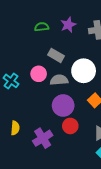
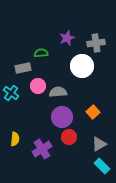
green semicircle: (42, 27) -> (41, 53), moved
gray rectangle: (56, 55) -> (23, 68), moved, turned -42
white circle: (84, 71) -> (82, 66), moved

